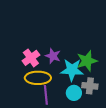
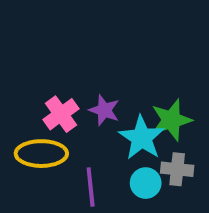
cyan star: (72, 70) -> (142, 138), turned 30
yellow ellipse: (38, 78) -> (41, 154), moved

